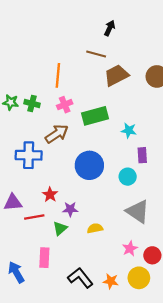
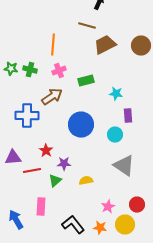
green rectangle: (95, 116) -> (86, 81), size x0.7
pink star: (130, 249) -> (108, 207), moved

